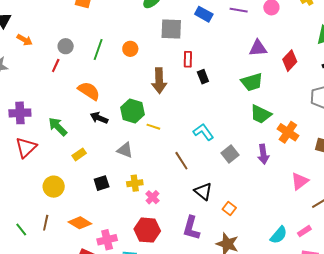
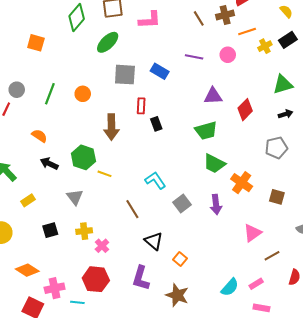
blue rectangle: (204, 14) -> (160, 71), moved
orange semicircle: (89, 91) -> (39, 136), size x0.7
gray triangle: (125, 150) -> (75, 197), turned 30

